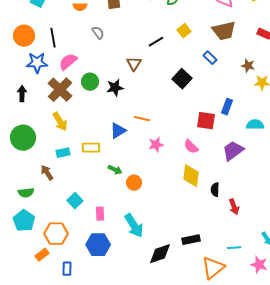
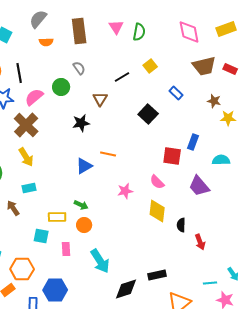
brown trapezoid: (224, 31) -> (204, 66), moved
gray semicircle: (98, 33) -> (79, 68), moved
green circle: (90, 82) -> (61, 87), moved
pink star: (156, 145) -> (125, 191), moved
yellow rectangle: (91, 148) -> (57, 217), moved
purple trapezoid: (233, 151) -> (199, 186), turned -95
orange circle: (134, 183) -> (84, 225), moved
cyan square: (75, 201) -> (41, 236), turned -35
blue hexagon: (98, 245) -> (55, 290), moved
cyan line: (234, 248) -> (210, 283), moved

